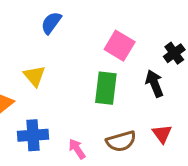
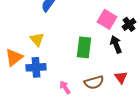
pink square: (120, 46) -> (107, 19), moved
blue cross: (33, 135) -> (36, 67), moved

